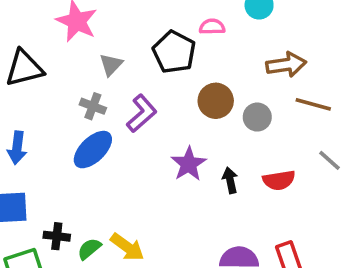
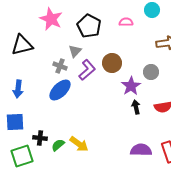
black pentagon: (174, 52) -> (89, 26), moved
gray triangle: (111, 65) -> (75, 51), moved
brown circle: (216, 101) -> (112, 63), moved
purple star: (189, 164) -> (131, 86), moved

